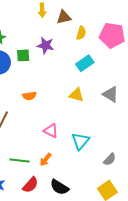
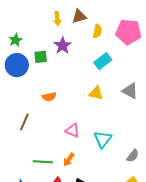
yellow arrow: (42, 10) -> (57, 19), moved
purple star: (46, 45) -> (63, 46), turned 30

